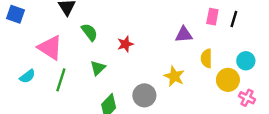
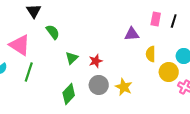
red star: (125, 44) -> (96, 61), moved
green triangle: (98, 68) -> (72, 58), moved
yellow star: (174, 76) -> (124, 87), moved

